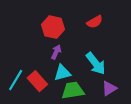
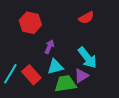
red hexagon: (53, 27) -> (30, 23), moved
purple triangle: (109, 88) -> (81, 76), moved

